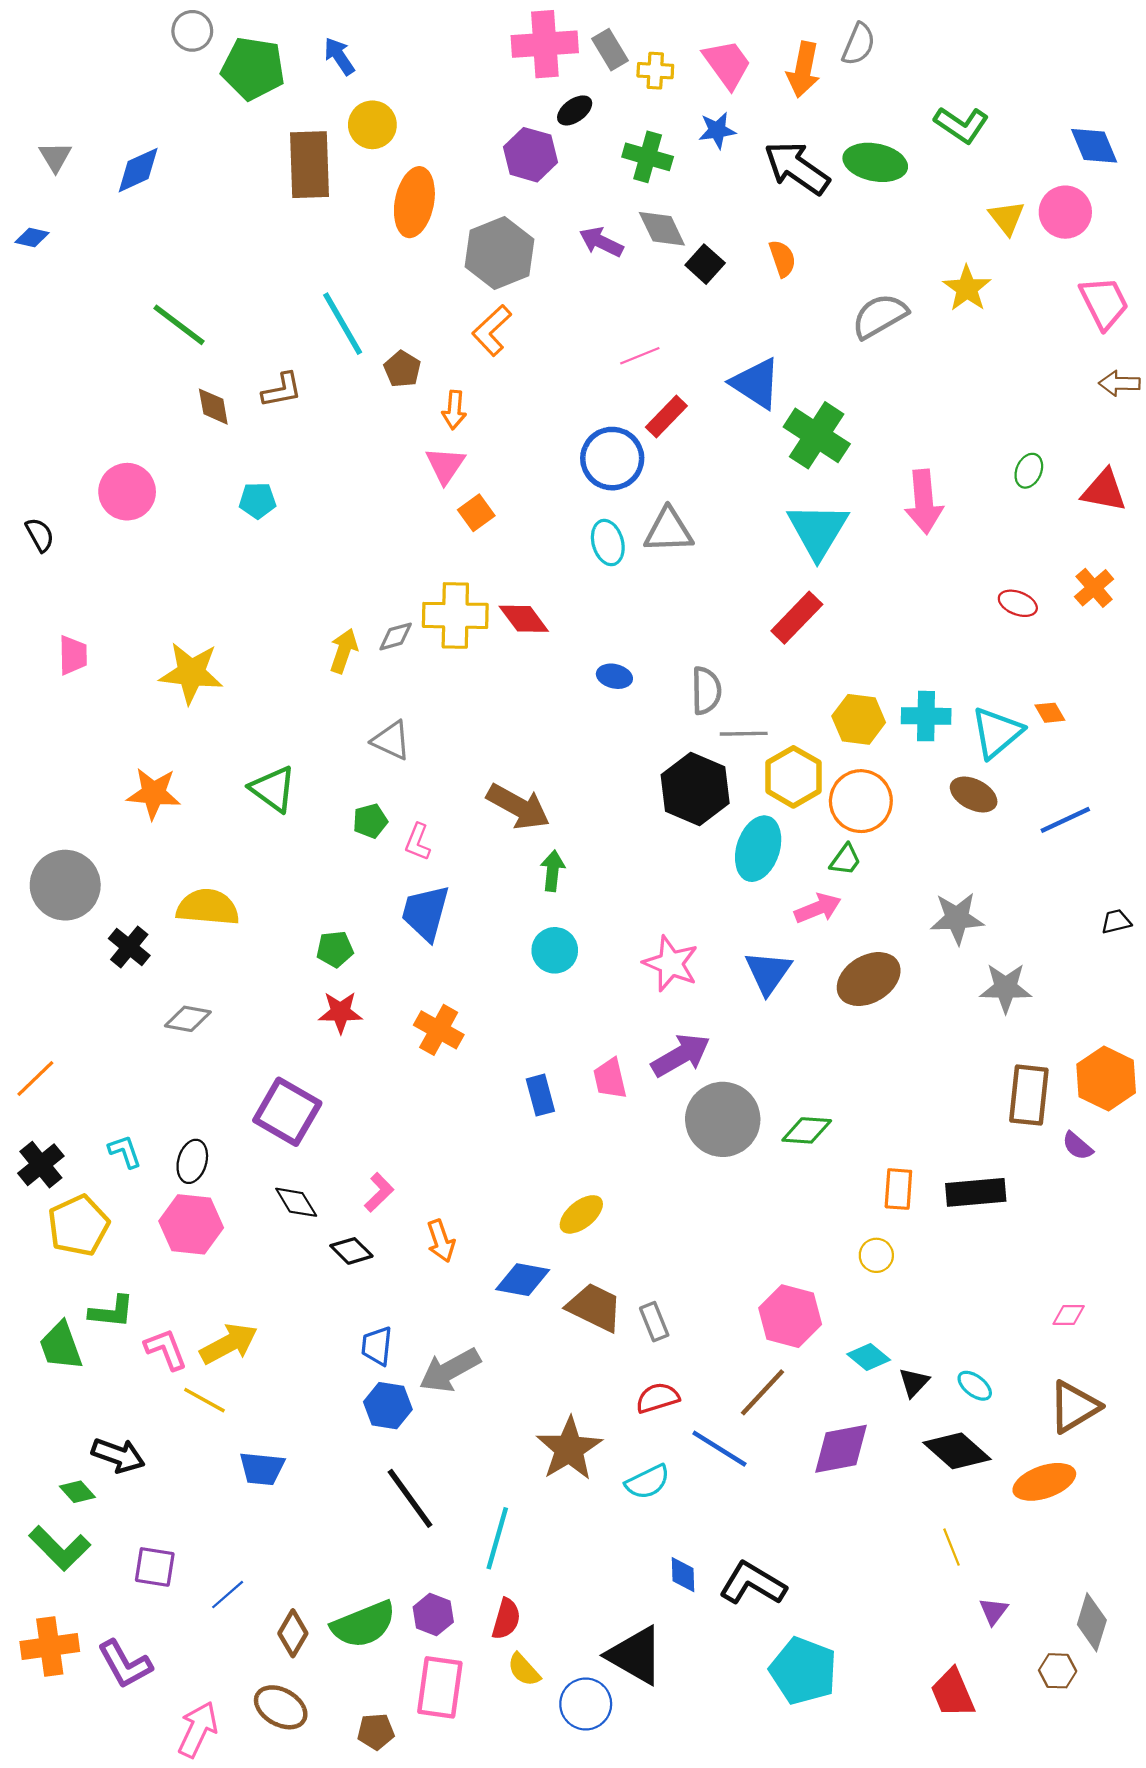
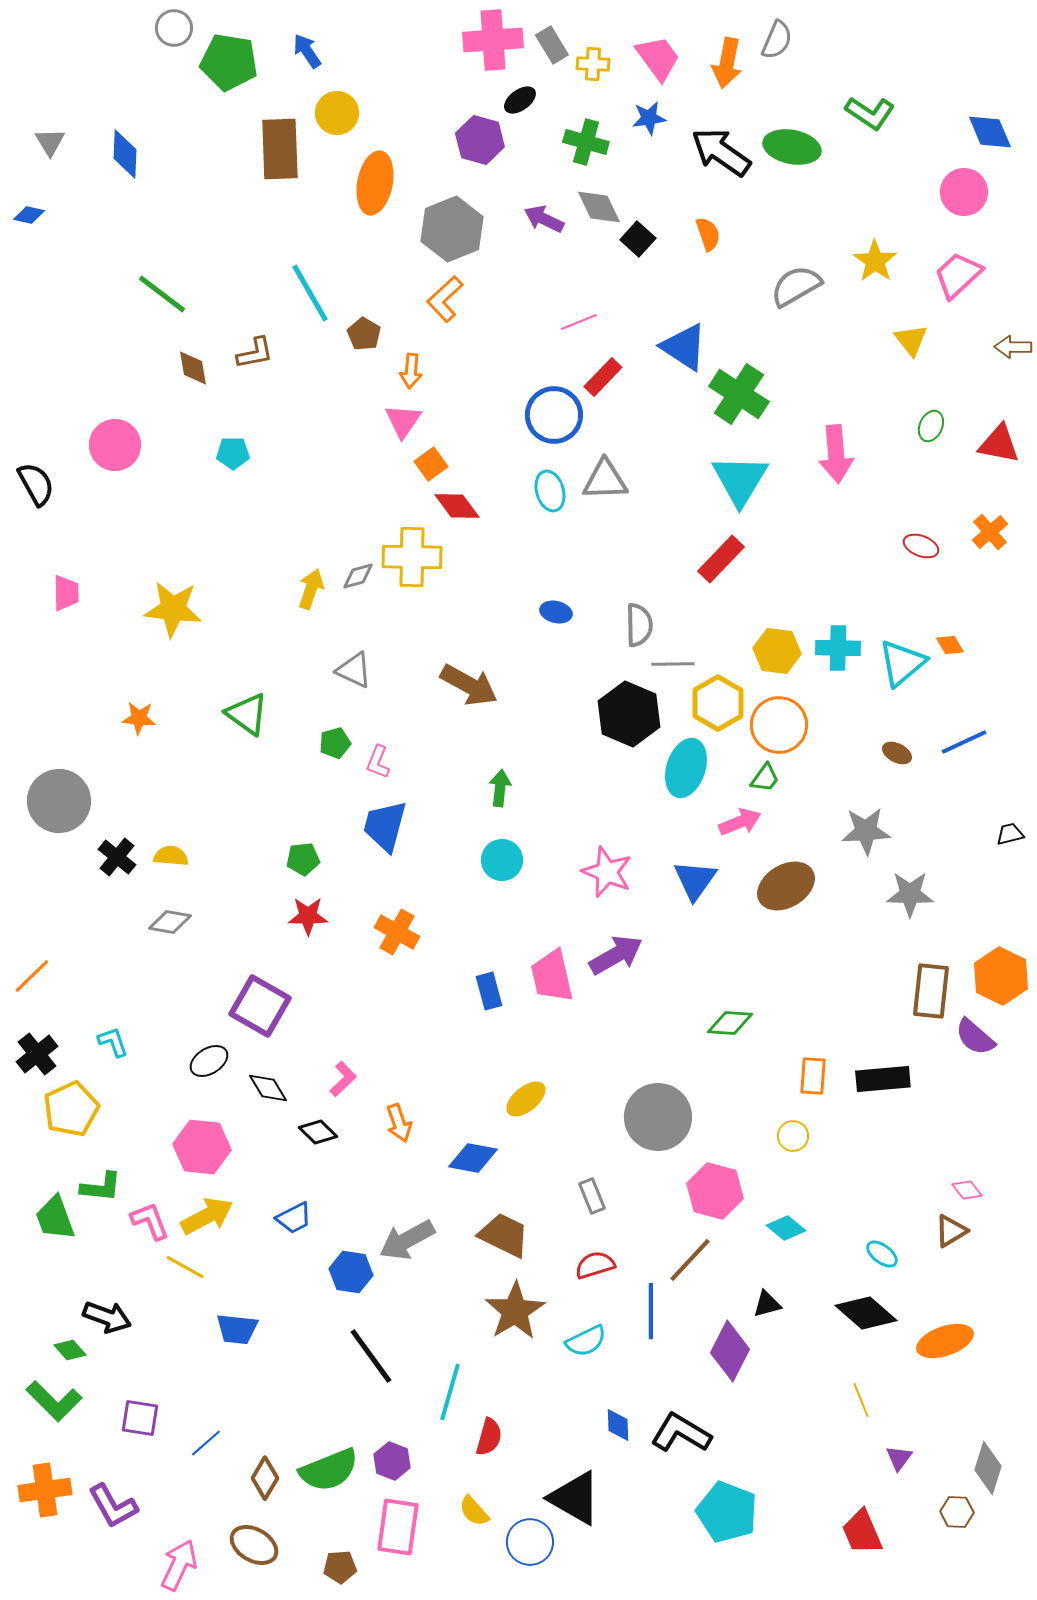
blue diamond: (138, 170) -> (125, 154), turned -63
yellow triangle: (1007, 218) -> (911, 340), moved
pink trapezoid: (1104, 303) -> (958, 275), moved, turned -106
black semicircle: (40, 535) -> (36, 484), size x1.4
red diamond: (524, 619) -> (457, 506), moved
orange star: (154, 793) -> (139, 718), size x0.7
brown ellipse: (974, 794) -> (897, 753), moved, size x0.7
brown arrow: (518, 807) -> (469, 685), moved
yellow semicircle: (208, 907) -> (171, 856), moved, size x0.6
pink trapezoid: (610, 1078) -> (552, 976), size x1.4
gray circle: (723, 1119) -> (658, 1117), moved
purple semicircle: (1077, 1146) -> (975, 1037), size x1.4
black ellipse: (192, 1161) -> (209, 1061), moved, turned 42
pink hexagon: (191, 1224) -> (202, 1147), moved
brown trapezoid: (595, 1307) -> (504, 1235), moved
pink diamond: (1069, 1315) -> (967, 1190), turned 52
blue trapezoid: (377, 1346) -> (294, 1218), moved, turned -123
black triangle: (914, 1382) -> (767, 1304), moved, turned 32
brown triangle: (1074, 1407) -> (951, 1231), moved, size x0.7
blue line: (719, 1449) -> (651, 1311), turned 58
purple diamond: (841, 1449) -> (730, 1351), moved, turned -52
red semicircle: (506, 1619) -> (489, 1437), moved

